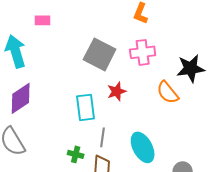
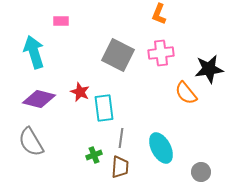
red star: (117, 91) -> (80, 92), moved, turned -30
purple diamond: (21, 98) -> (39, 99), turned 48
green cross: (76, 154) -> (94, 155), turned -35

